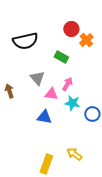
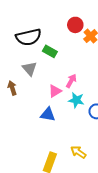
green rectangle: (61, 57) -> (50, 51), moved
gray triangle: (37, 78) -> (30, 69), moved
pink triangle: (51, 94) -> (55, 91), turned -40

